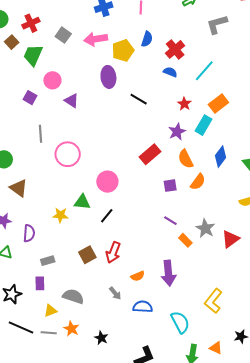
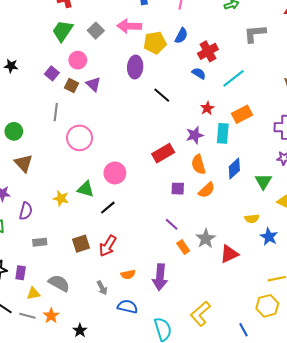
gray square: (63, 35) -> (96, 31), moved
brown square: (12, 42) -> (71, 85), moved, turned -32
cyan rectangle: (203, 125) -> (223, 133), turned -36
purple rectangle: (40, 283) -> (21, 273), moved

